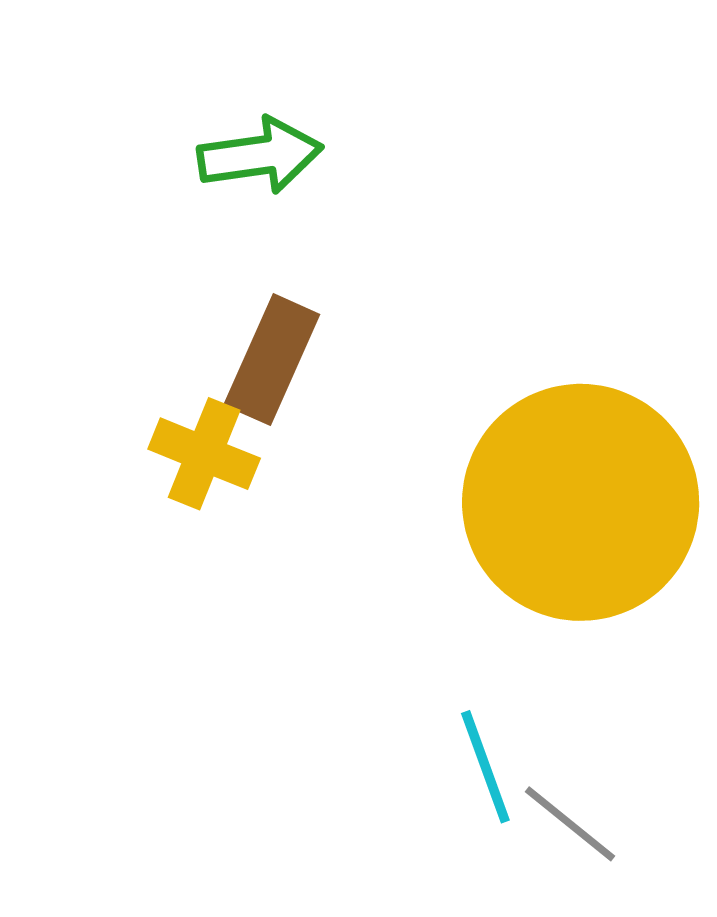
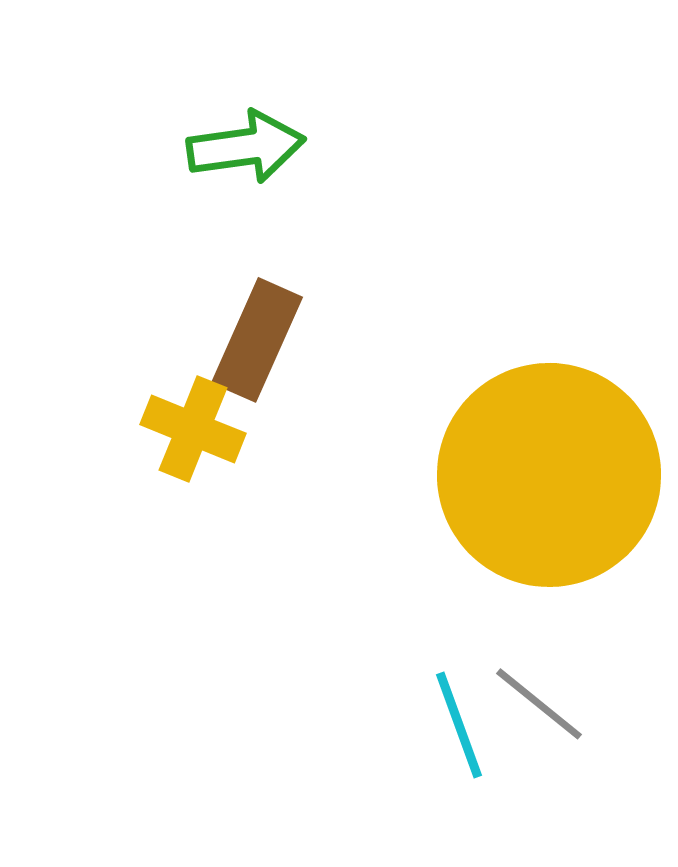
gray line: (570, 824) -> (539, 704), moved

